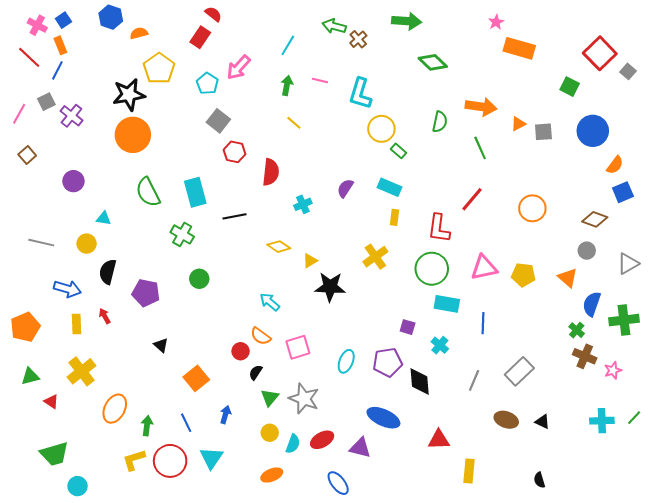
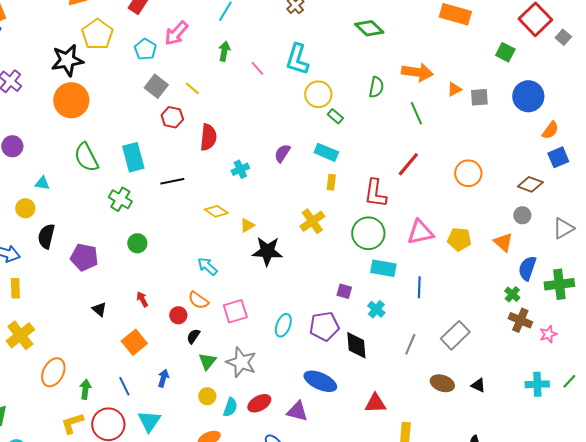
pink line: (320, 81) -> (257, 68), moved, turned 35
yellow line: (294, 123) -> (192, 88), moved
red arrow: (105, 316) -> (142, 299), moved

